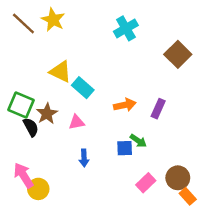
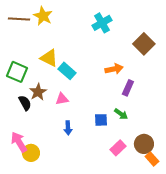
brown line: (23, 23) -> (19, 19), turned -40
green square: (21, 105) -> (17, 72), moved
orange arrow: (125, 105) -> (114, 69), moved
green arrow: (138, 141) -> (121, 114), moved

